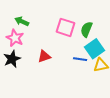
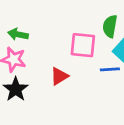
pink square: (66, 27) -> (83, 45), moved

